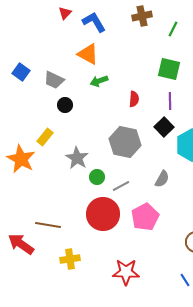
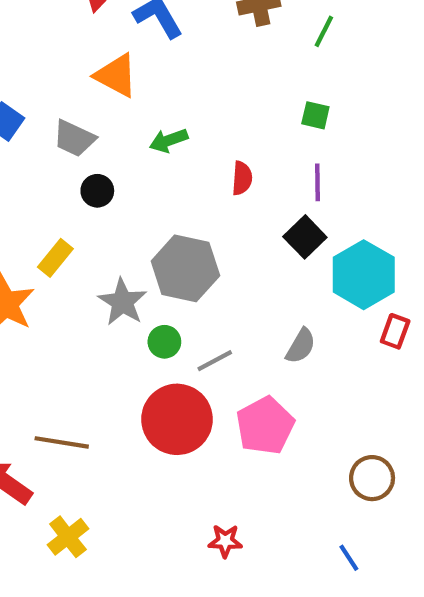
orange triangle: (88, 54) -> (116, 75), moved
green square: (169, 69) -> (315, 115), size x0.6
gray hexagon: (125, 142) -> (185, 268), moved
yellow cross: (70, 259) -> (68, 537), moved, turned -30
red star: (126, 272) -> (225, 541), size x0.6

